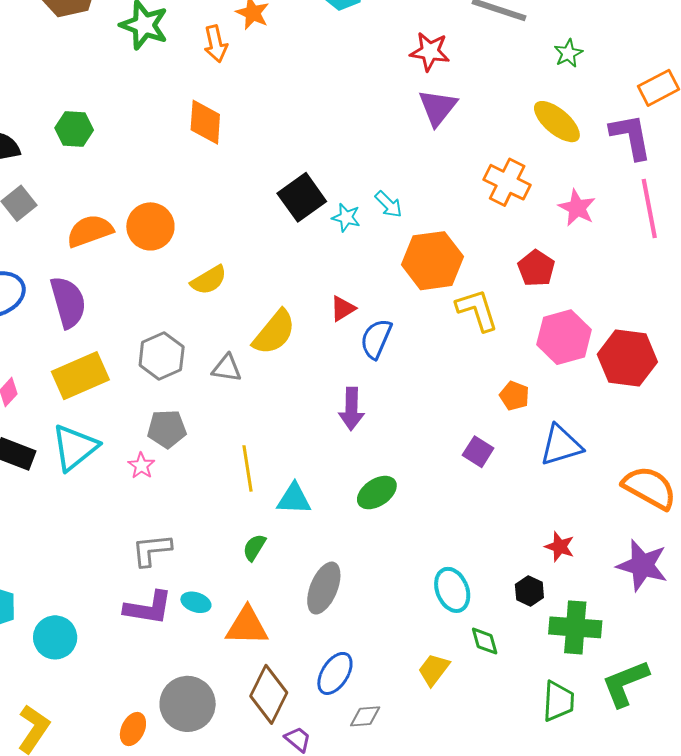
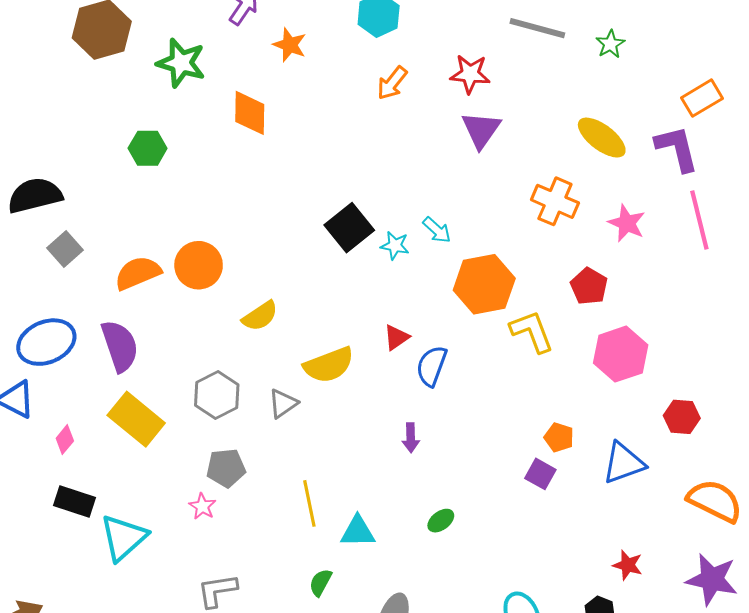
orange arrow: (216, 44) -> (392, 83), moved, turned 54
green star: (568, 53) -> (610, 44), moved
orange diamond: (205, 122) -> (250, 113), moved
green hexagon: (74, 129) -> (148, 148), moved
yellow semicircle: (274, 332) -> (329, 365), turned 33
red hexagon: (627, 358) -> (682, 417), moved, size x0.6
gray triangle: (227, 368) -> (283, 404), turned -40
yellow rectangle: (80, 376) -> (136, 419), turned 66
orange pentagon: (514, 396) -> (559, 437), moved
purple arrow: (351, 409) -> (411, 438), size x0.7
cyan triangle: (75, 447) -> (124, 538), moved
green ellipse: (377, 493) -> (441, 521), size x0.7

